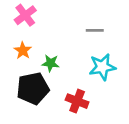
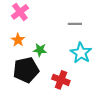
cyan star: (102, 67) -> (81, 53), turned -30

